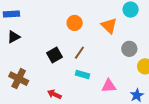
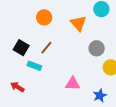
black square: (55, 55) -> (21, 48), turned -35
cyan rectangle: (83, 74) -> (34, 66), moved

